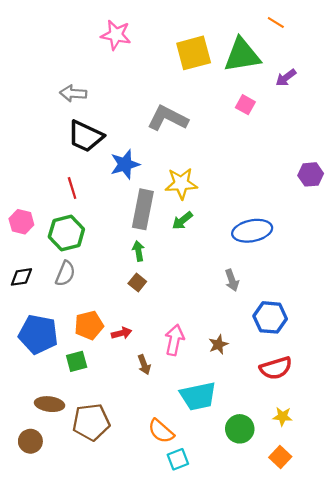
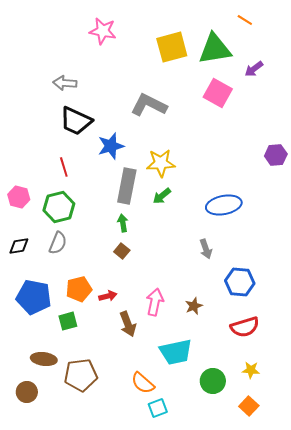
pink square: (245, 105) -> (218, 93), size x1.6
brown arrow: (144, 365) -> (128, 324), size x1.4

